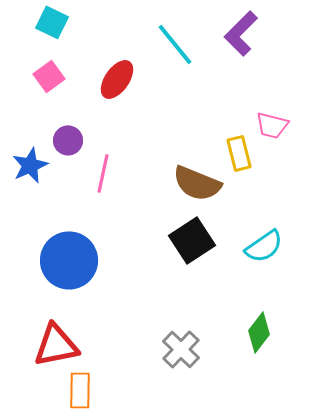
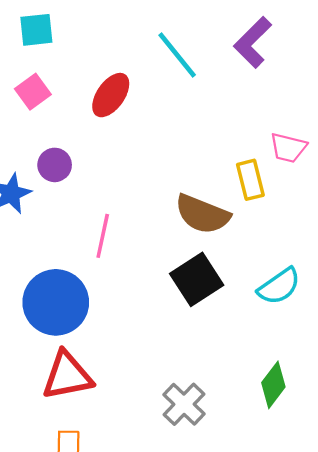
cyan square: (52, 22) -> (36, 30), turned -32
pink line: (103, 173) -> (103, 236), moved
red triangle: (56, 345) -> (67, 376), moved

